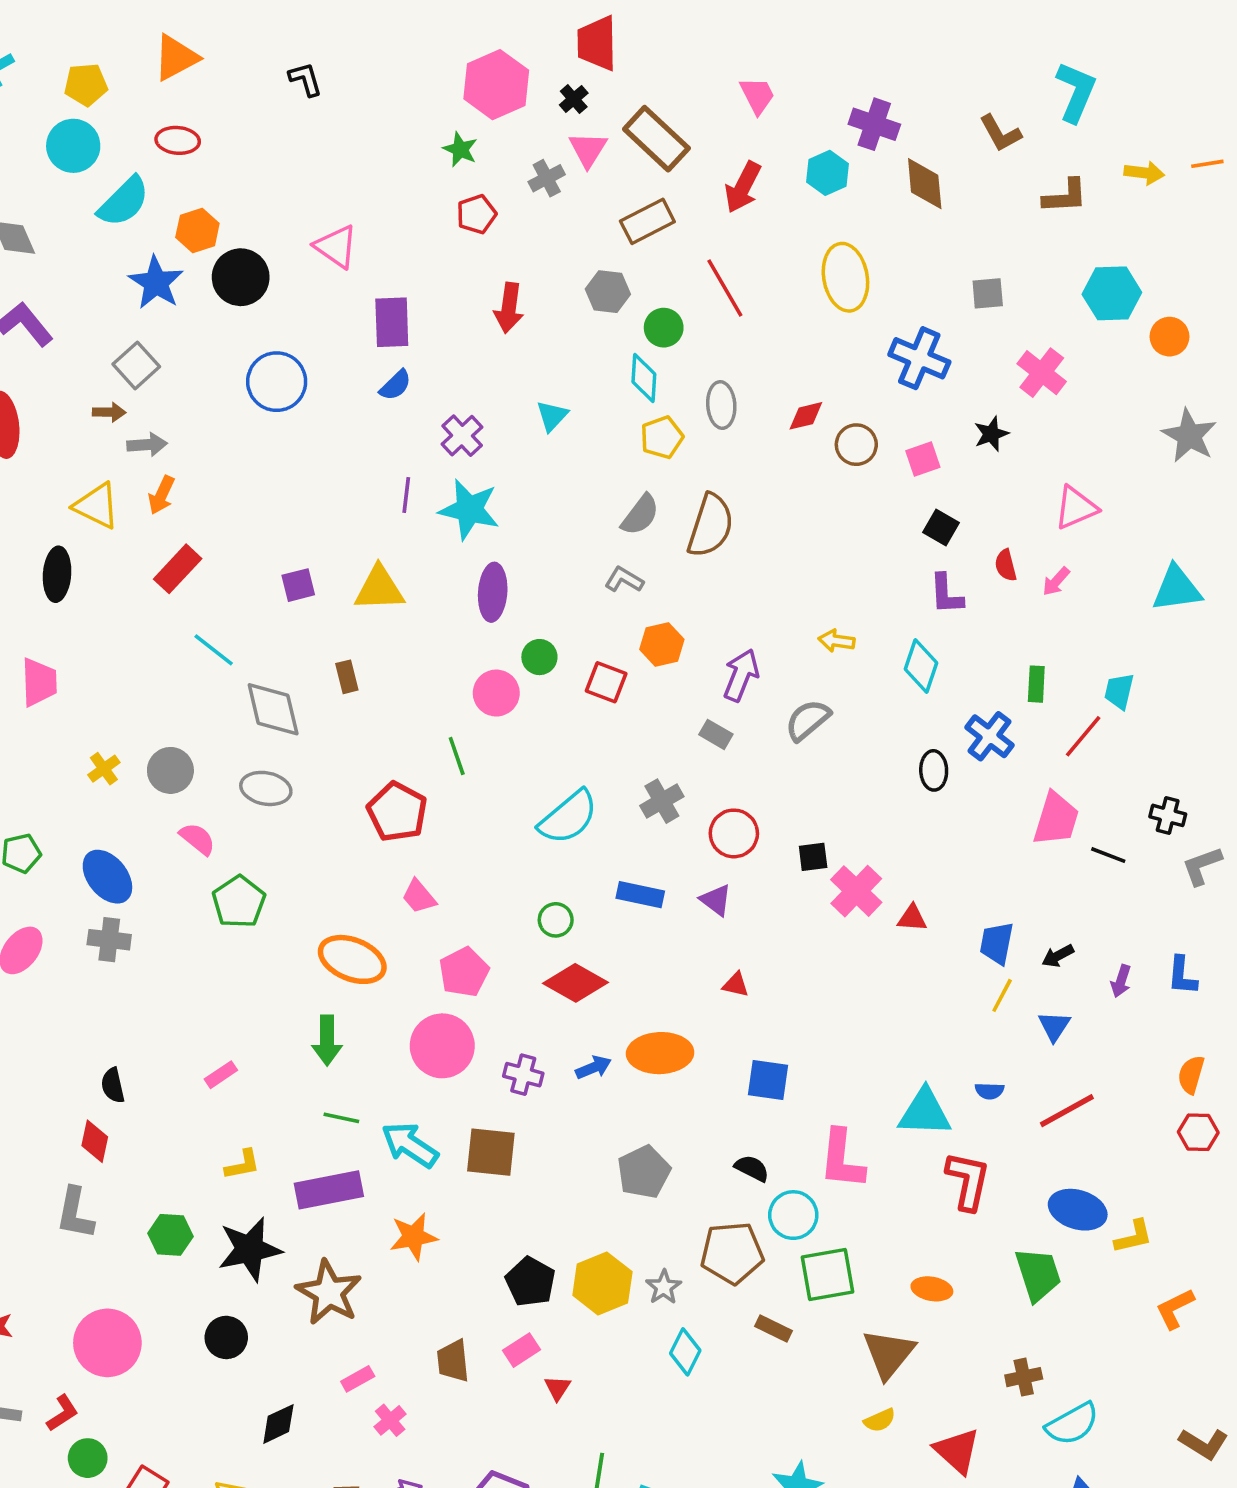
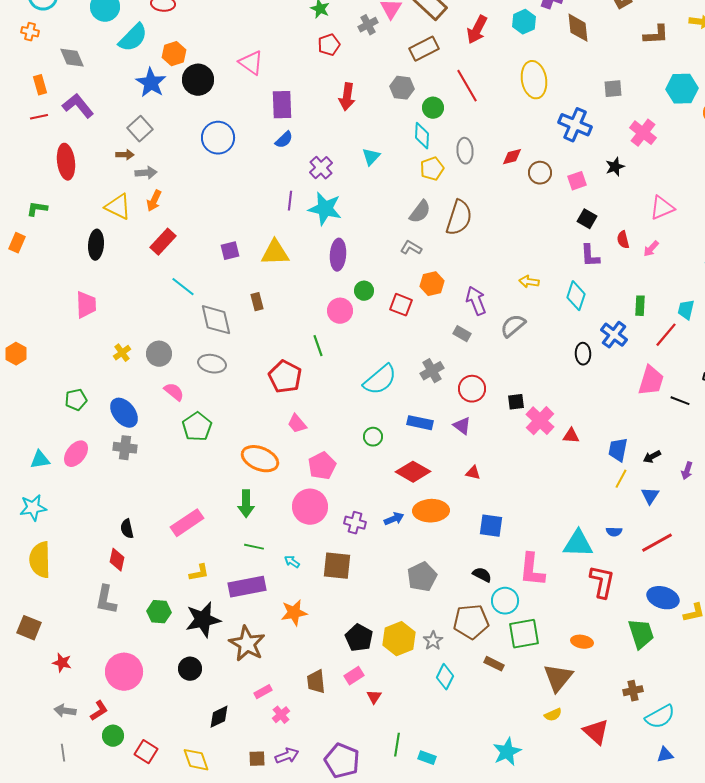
purple arrow: (741, 675) -> (476, 301), turned -44
red diamond: (575, 983) -> (413, 472), moved
pink rectangle: (221, 1075) -> (187, 523), size x1.8
cyan arrow: (410, 1145) -> (292, 562), size x0.5

